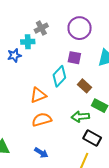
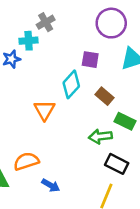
purple circle: (80, 28) -> (111, 23), moved
orange triangle: (38, 95) -> (44, 110), turned -36
orange semicircle: (42, 120) -> (26, 161), moved

